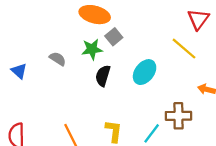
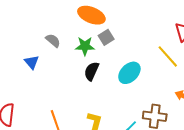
gray semicircle: (58, 59) -> (53, 40), moved
blue triangle: (19, 71) -> (32, 62), moved

